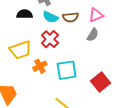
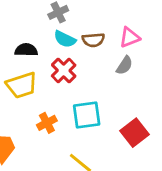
black semicircle: (25, 14) -> (26, 50), moved
orange cross: (40, 66) -> (47, 123), moved

